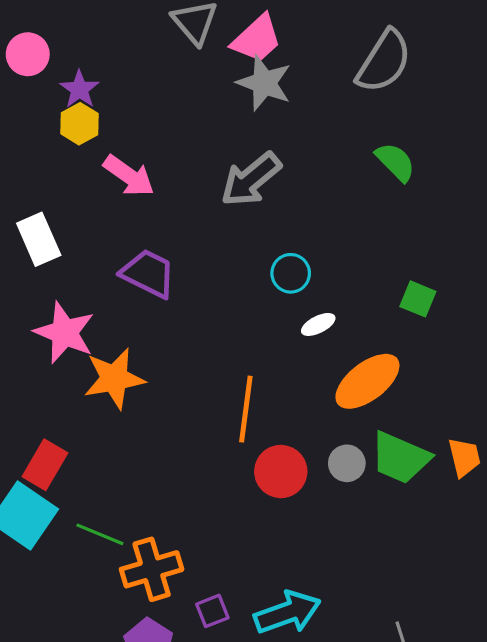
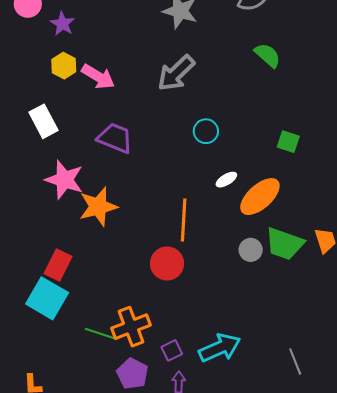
yellow hexagon: (80, 124) -> (64, 66), moved
white ellipse: (318, 324) -> (226, 180), moved
red circle: (281, 471) -> (167, 263), moved
green line: (100, 534) -> (100, 334), moved

